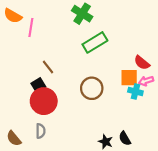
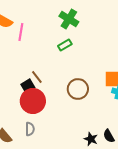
green rectangle: (95, 42) -> (65, 45), moved, size x0.6
brown line: (48, 67) -> (37, 77), moved

